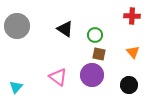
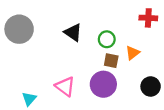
orange triangle: (133, 52) -> (133, 53), moved, turned 32
black circle: (129, 85) -> (151, 86), moved
cyan triangle: (16, 87) -> (29, 99), moved

